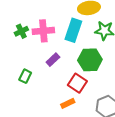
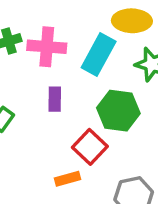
purple rectangle: (53, 60) -> (55, 99), turned -56

